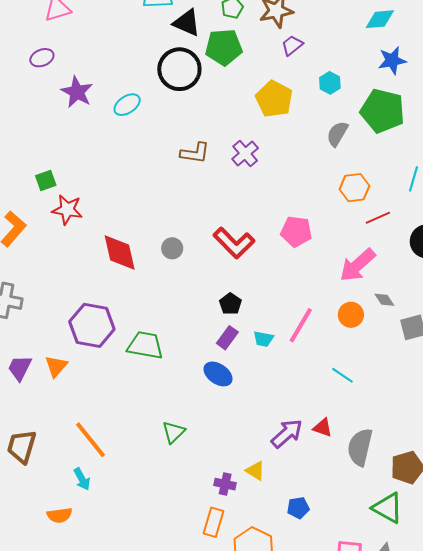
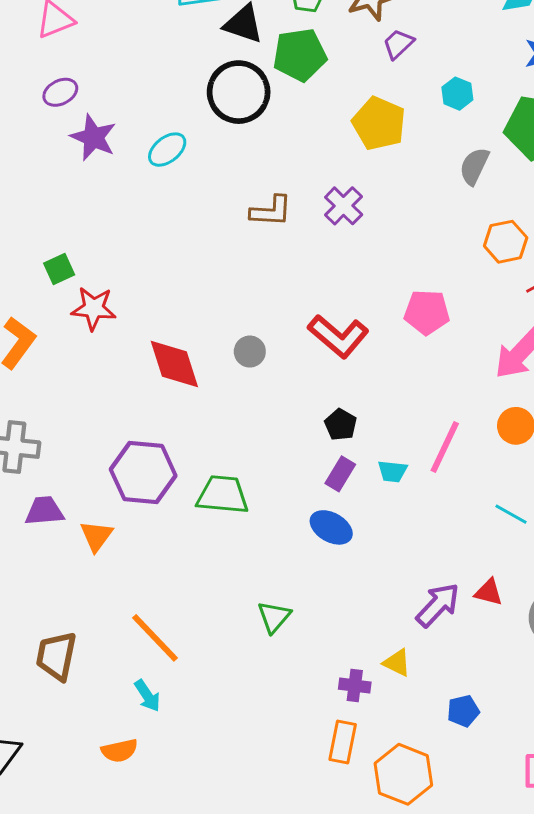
purple ellipse: (42, 58) -> (60, 92), moved
purple trapezoid: (20, 368) -> (44, 511), moved, turned 64

